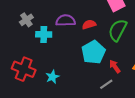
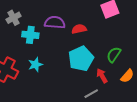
green semicircle: (118, 30) -> (114, 55), moved, size x0.7
cyan star: (52, 77) -> (35, 65), moved

